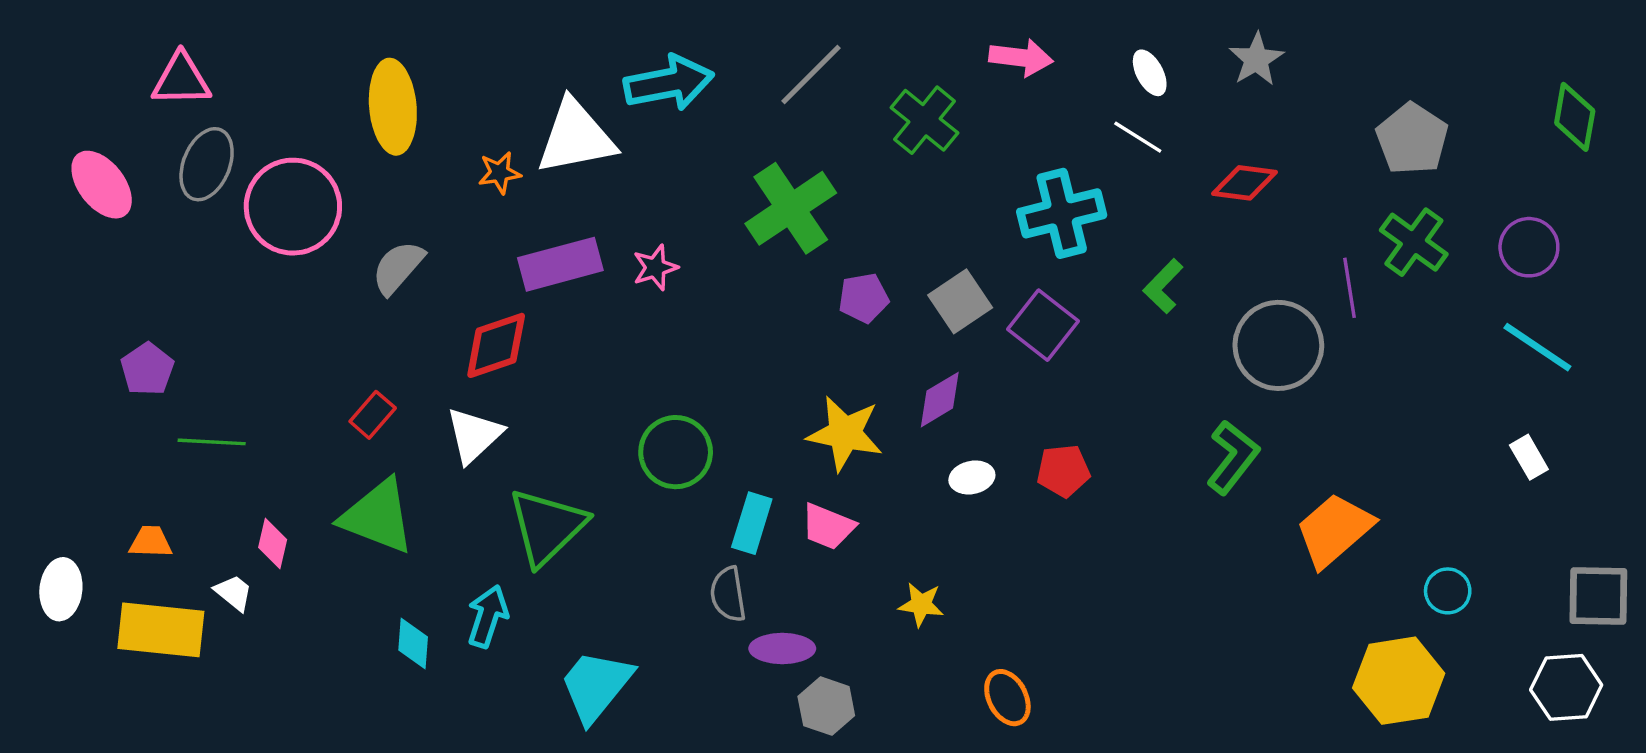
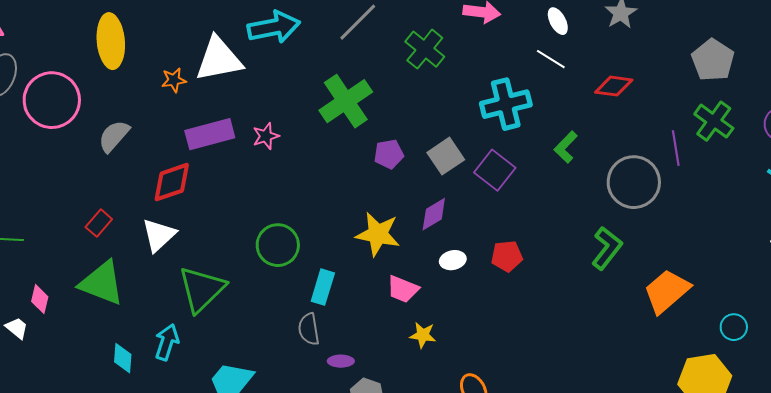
pink trapezoid: (828, 527) -> (403, 289), moved
purple ellipse: (782, 648) -> (341, 361), size x0.7

